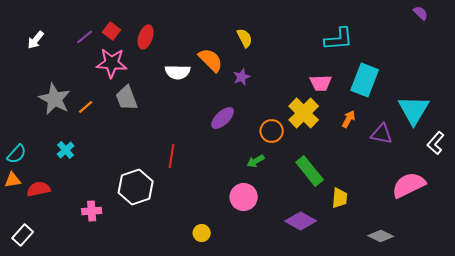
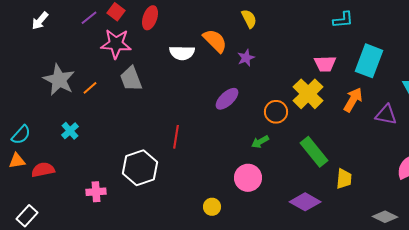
cyan L-shape: (339, 39) -> (343, 20), size x0.7
orange arrow: (349, 119) -> (353, 100), size x1.4
yellow circle: (202, 233) -> (212, 207), moved

